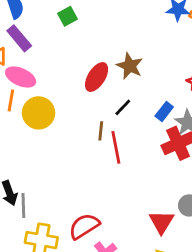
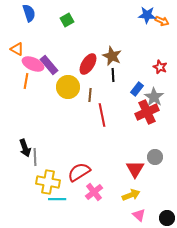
purple rectangle: (19, 38) -> (49, 65), moved
black line: (123, 107) -> (113, 75), moved, turned -48
yellow circle: (39, 113) -> (68, 87), moved
brown line: (101, 131) -> (90, 95), moved

